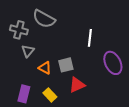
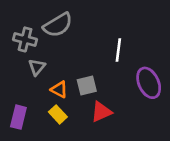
gray semicircle: (44, 19) -> (58, 25), turned -60
purple rectangle: (24, 94) -> (18, 117), moved
yellow rectangle: (50, 95) -> (58, 114), moved

